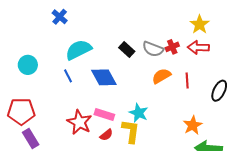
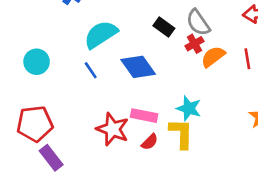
red cross: (172, 47) -> (194, 44), moved
gray semicircle: (153, 49) -> (198, 23), turned 40

